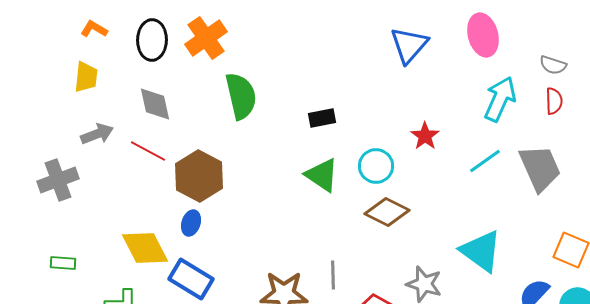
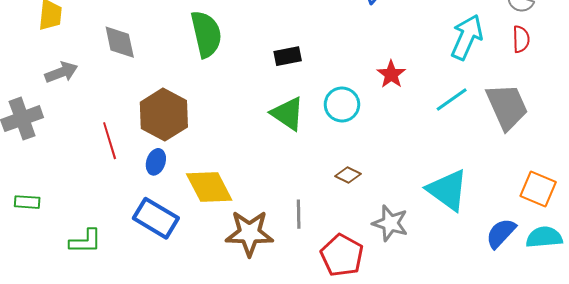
red line: (148, 151) -> (110, 141), moved, turned 45
brown diamond: (387, 212) -> (348, 175), moved, size x0.6
yellow diamond: (145, 248) -> (209, 187), moved

